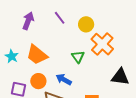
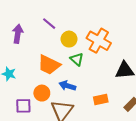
yellow circle: (86, 24) -> (69, 39), moved
orange trapezoid: (37, 55) -> (49, 65), moved

